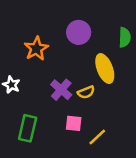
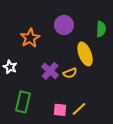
pink square: (74, 123) -> (60, 110), moved

